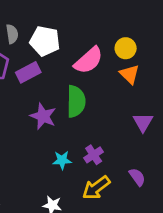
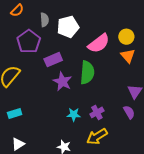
white pentagon: (45, 41) -> (68, 27), turned -30
purple rectangle: (28, 72) -> (53, 60), moved
purple semicircle: (137, 177) -> (129, 112), moved

